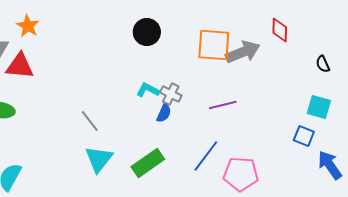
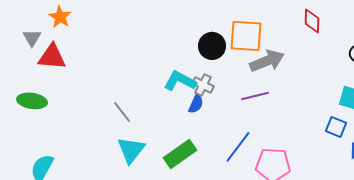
black circle: (147, 32) -> (212, 46), moved
gray arrow: (243, 52) -> (267, 61), moved
cyan L-shape: (148, 90) -> (180, 81), size x1.4

